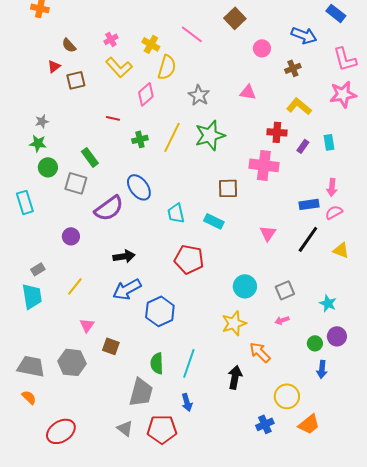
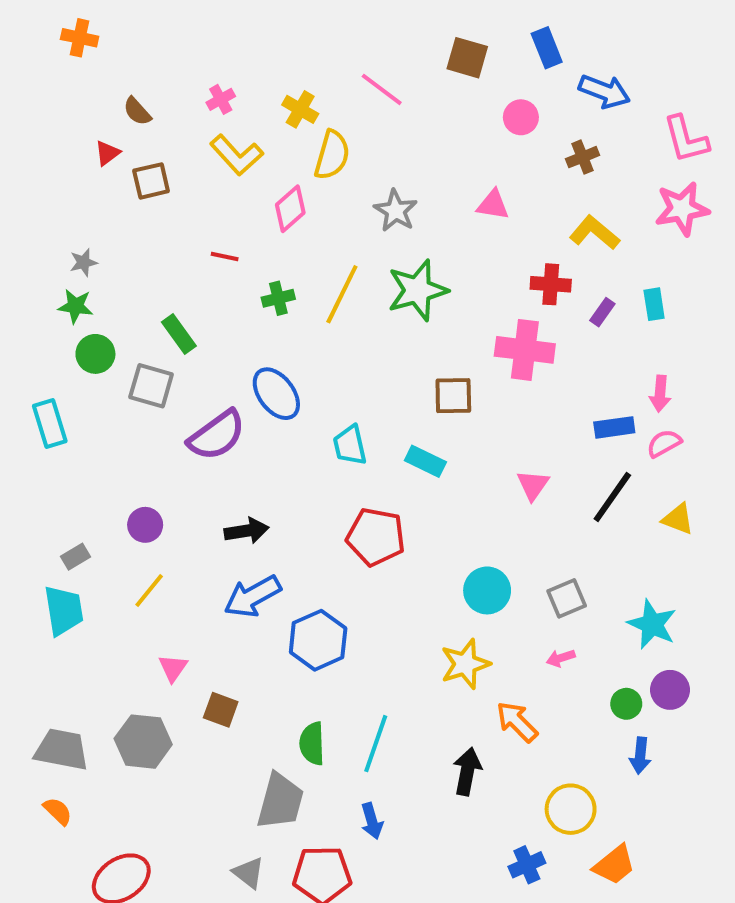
blue rectangle: (336, 13) -> (547, 48), moved, turned 30
brown square: (235, 18) -> (467, 58), turned -30
purple circle: (71, 236) -> (145, 525), moved
cyan star: (328, 303) -> (652, 624), size x1.4

